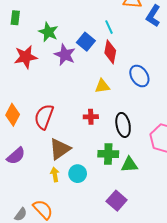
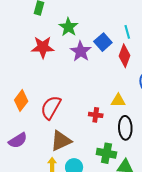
yellow triangle: (102, 86) -> (118, 101), moved

